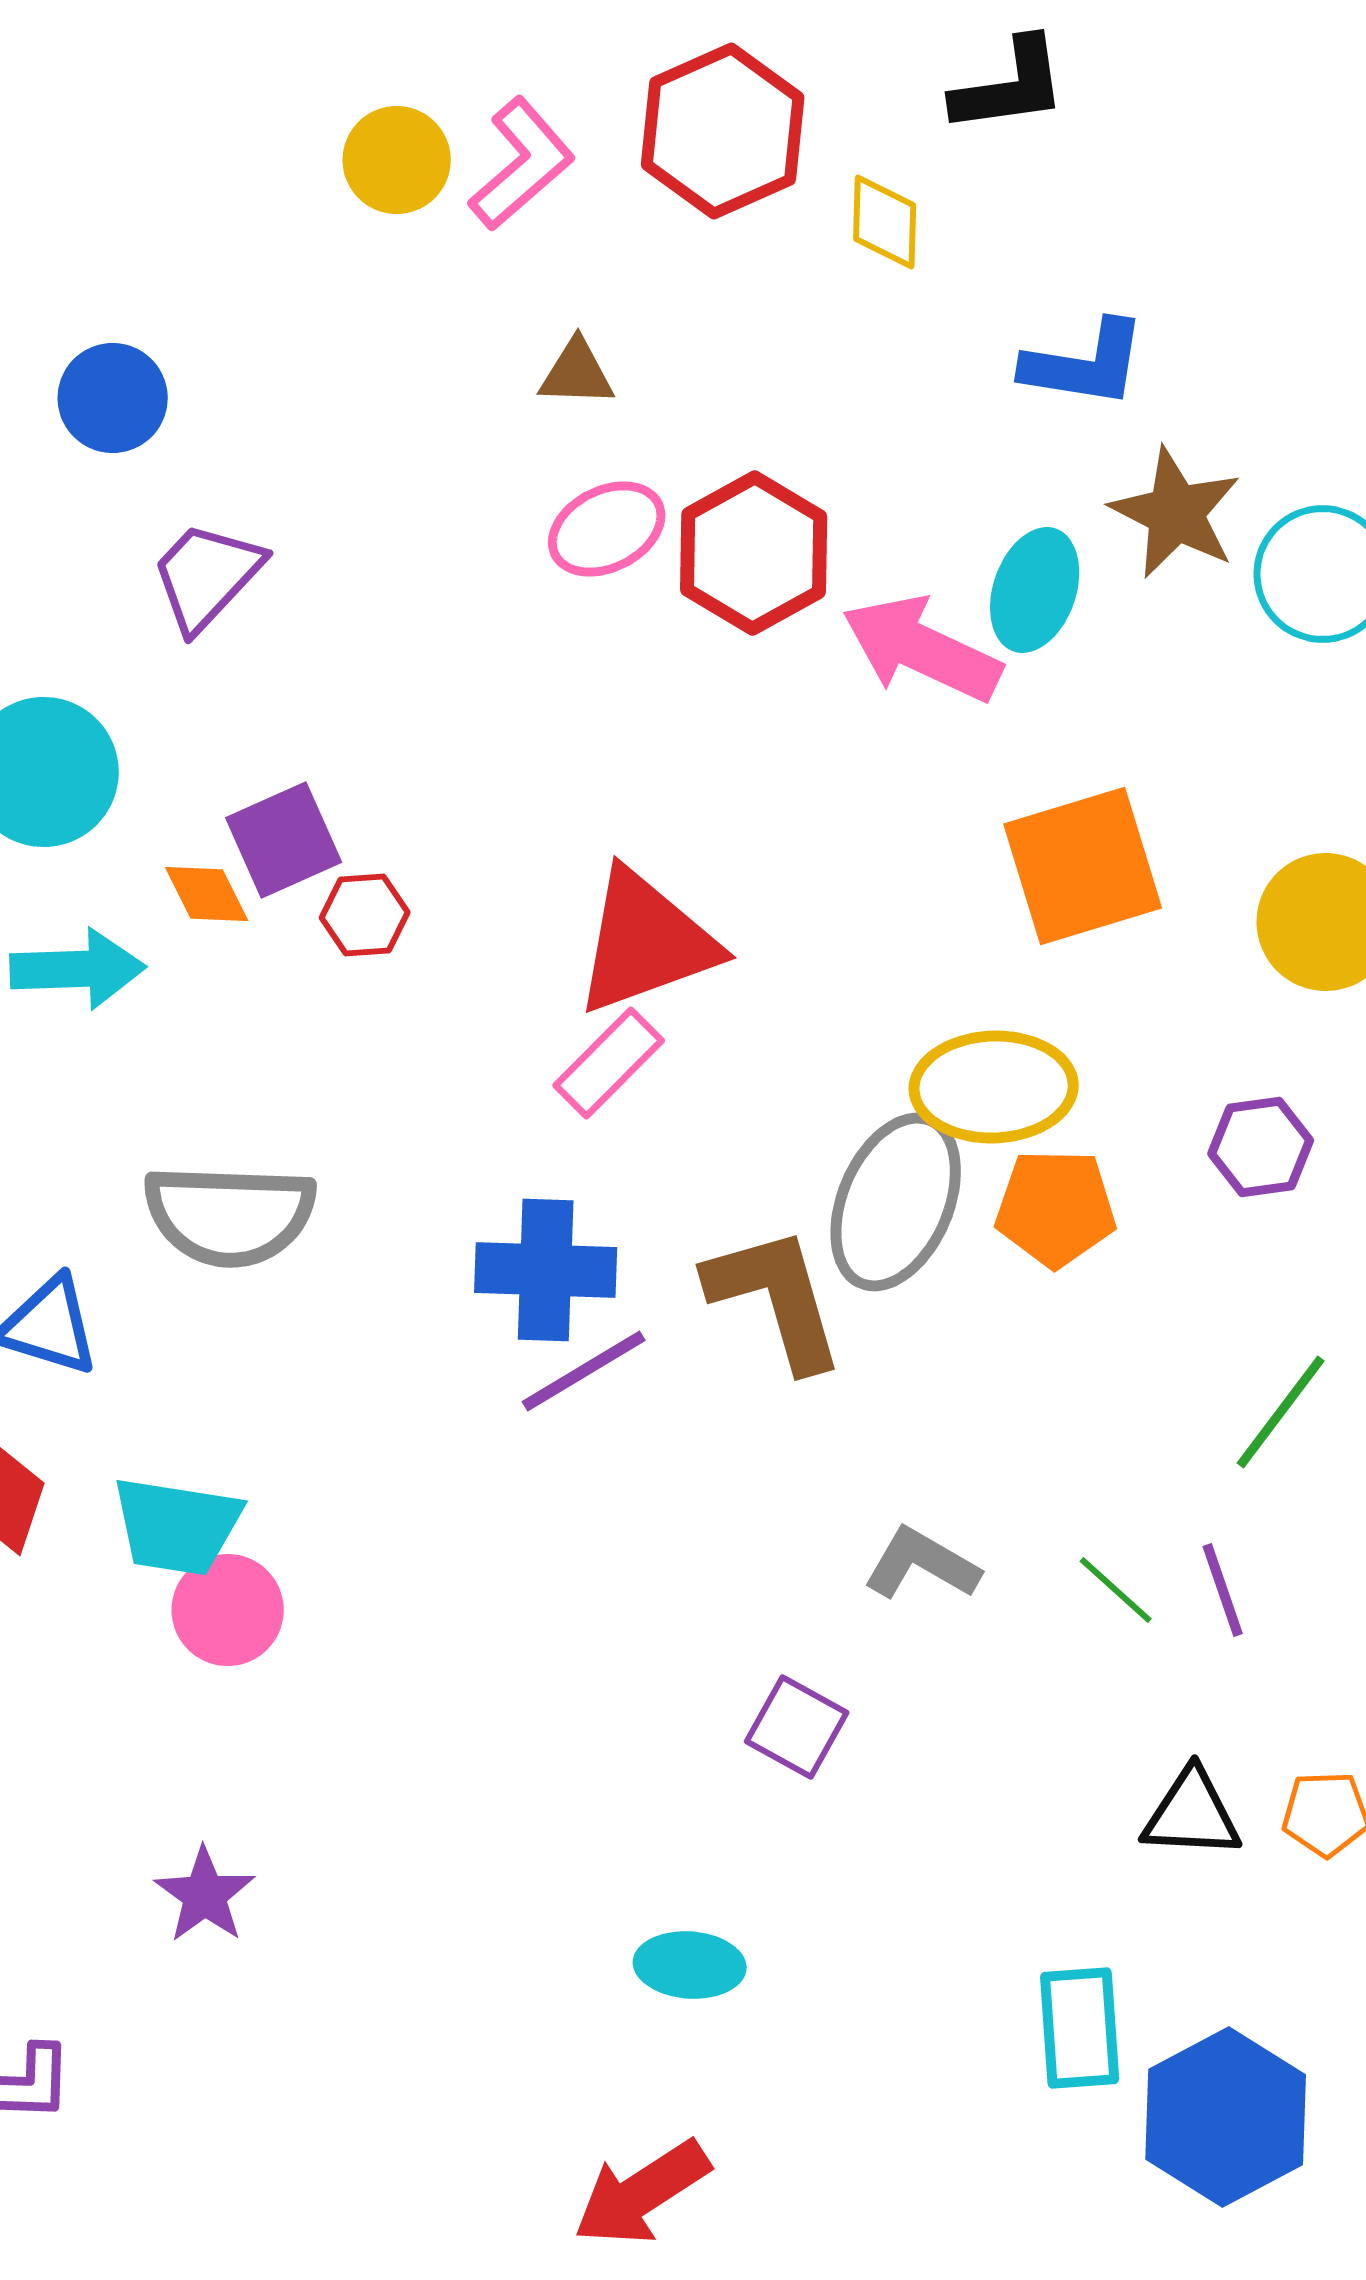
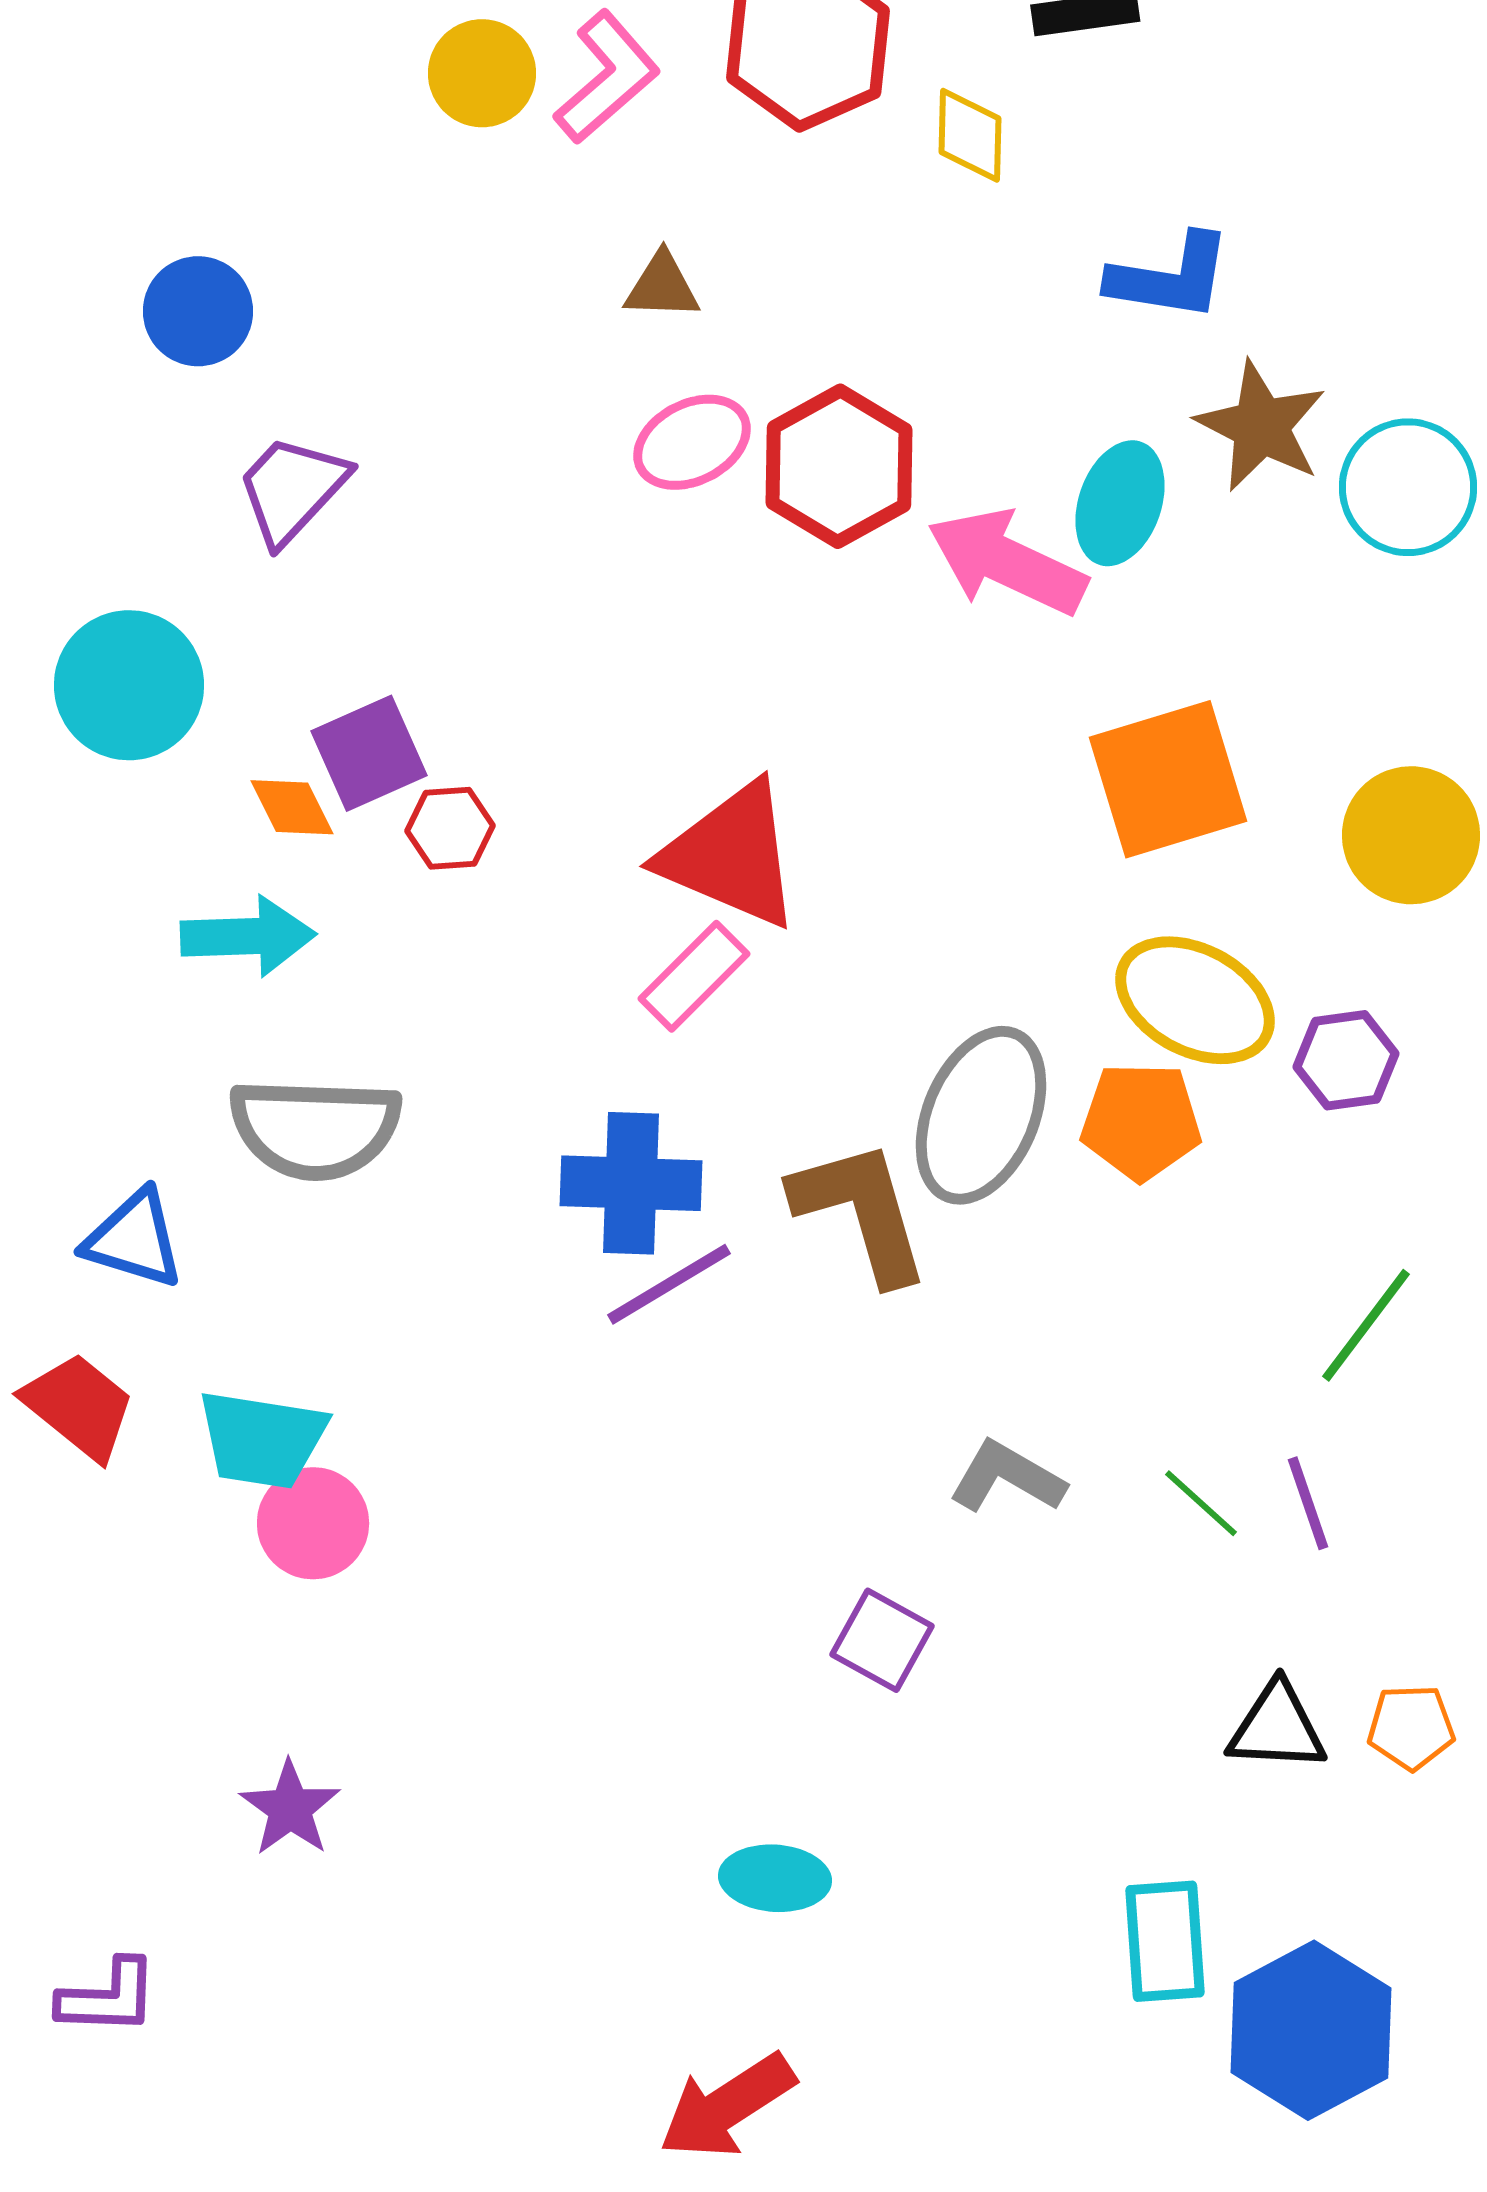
red triangle: (646, 942) -> (731, 855), turned 43
cyan arrow: (78, 969) -> (248, 936), moved
yellow ellipse: (994, 1087) -> (1195, 1000), moved, turned 30

